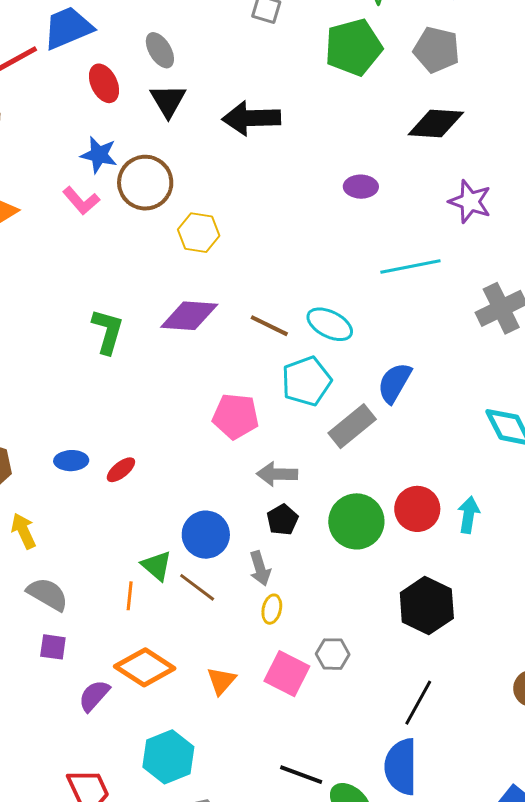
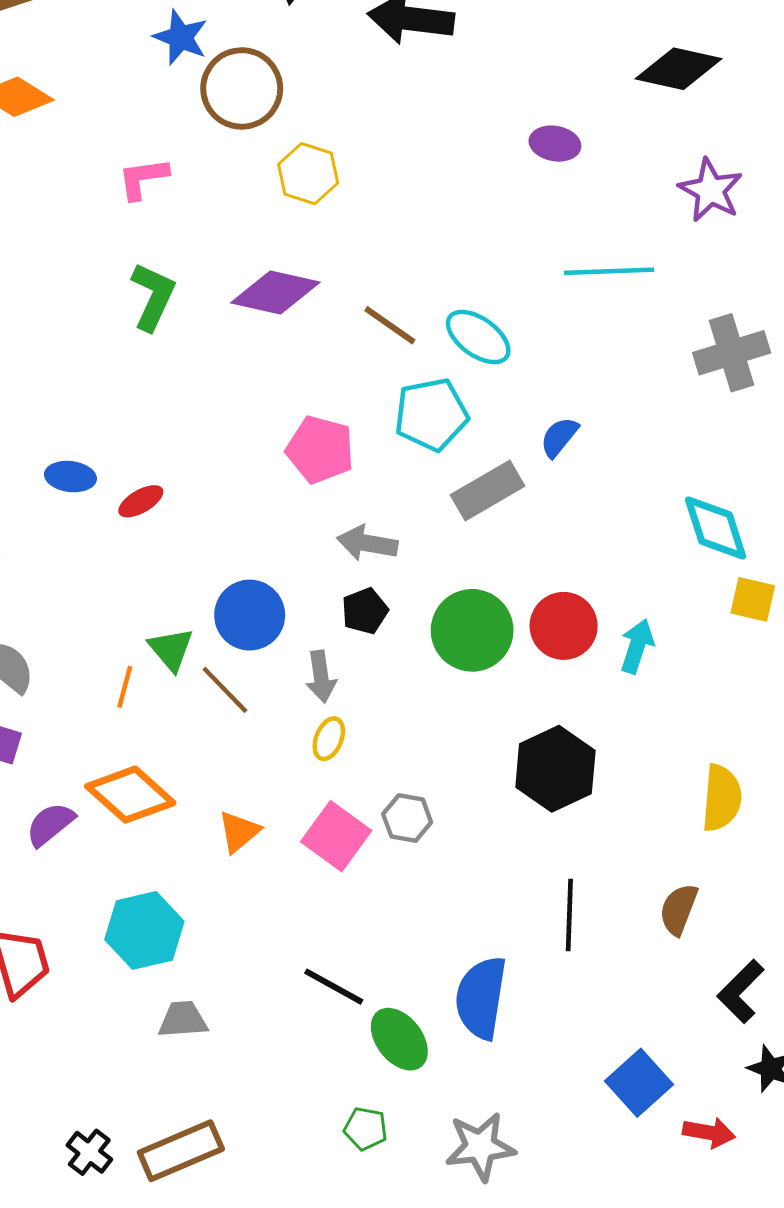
pink L-shape: (81, 201) -> (143, 178), moved, turned 114
blue semicircle: (395, 383) -> (559, 437), size x0.7
black line: (418, 703) -> (569, 915), moved, turned -36

